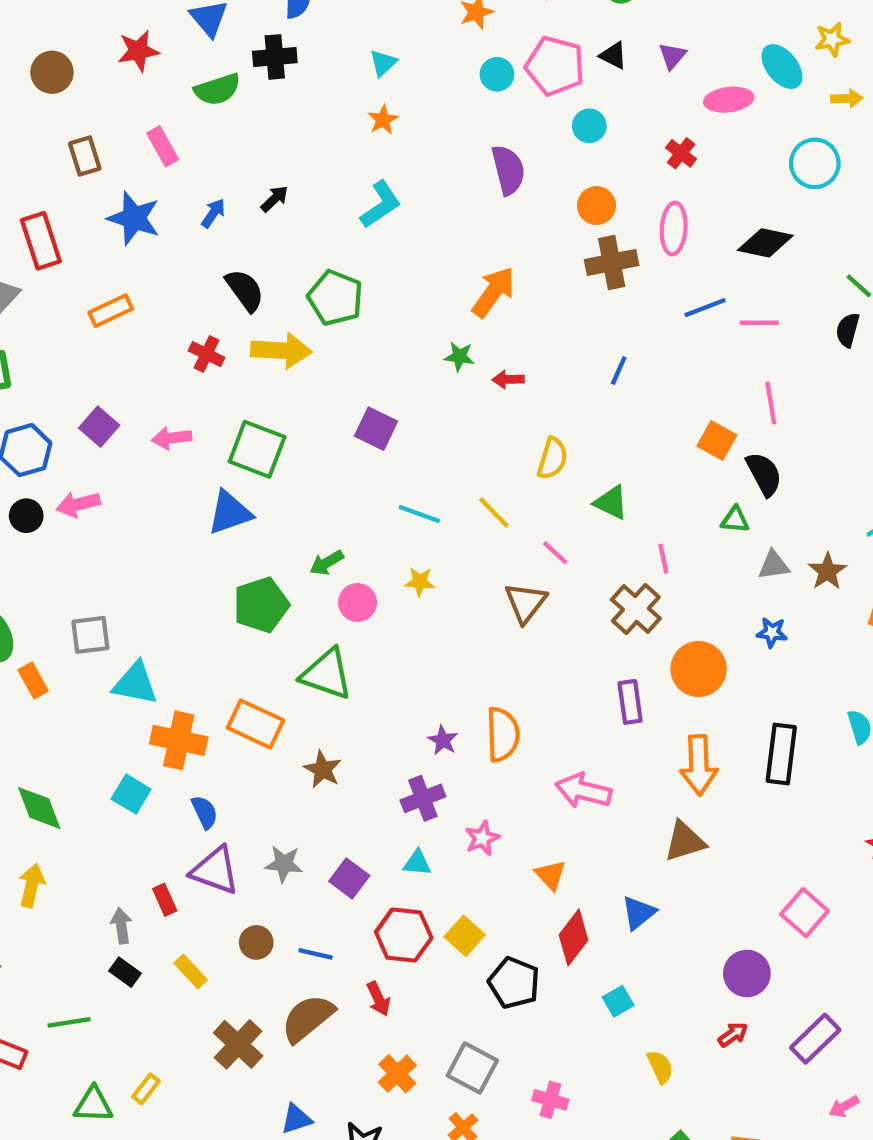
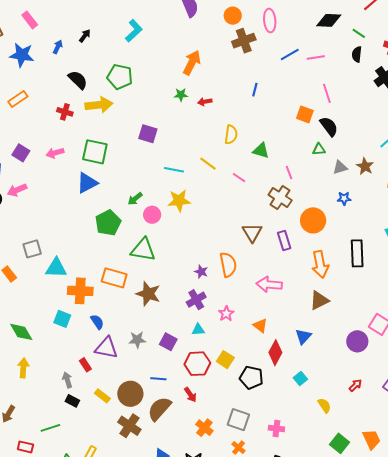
black diamond: (765, 243) -> (329, 20), moved
yellow star: (420, 582) -> (179, 201), size x1.6
brown triangle: (526, 603) -> (252, 233), moved
brown star: (323, 769) -> (148, 294), size x1.4
brown circle: (256, 942) -> (130, 394), moved, size x1.6
purple circle: (747, 973) -> (357, 341), moved

